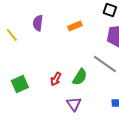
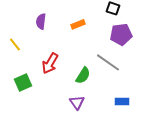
yellow line: (12, 35) -> (15, 44), moved
red arrow: (56, 79) -> (50, 63), moved, size x1.5

